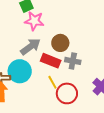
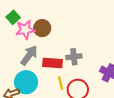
brown circle: (60, 43) -> (42, 28), moved
yellow line: (52, 82) -> (61, 83), turned 32

